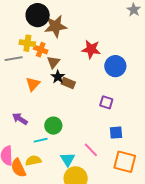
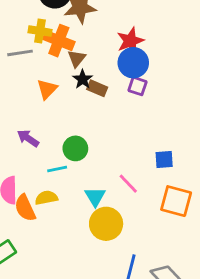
red star: (91, 49) -> (130, 41), turned -30
orange cross: (41, 50) -> (59, 41), size x1.5
blue circle: (115, 66) -> (133, 63), moved
purple square: (106, 102) -> (138, 86), moved

